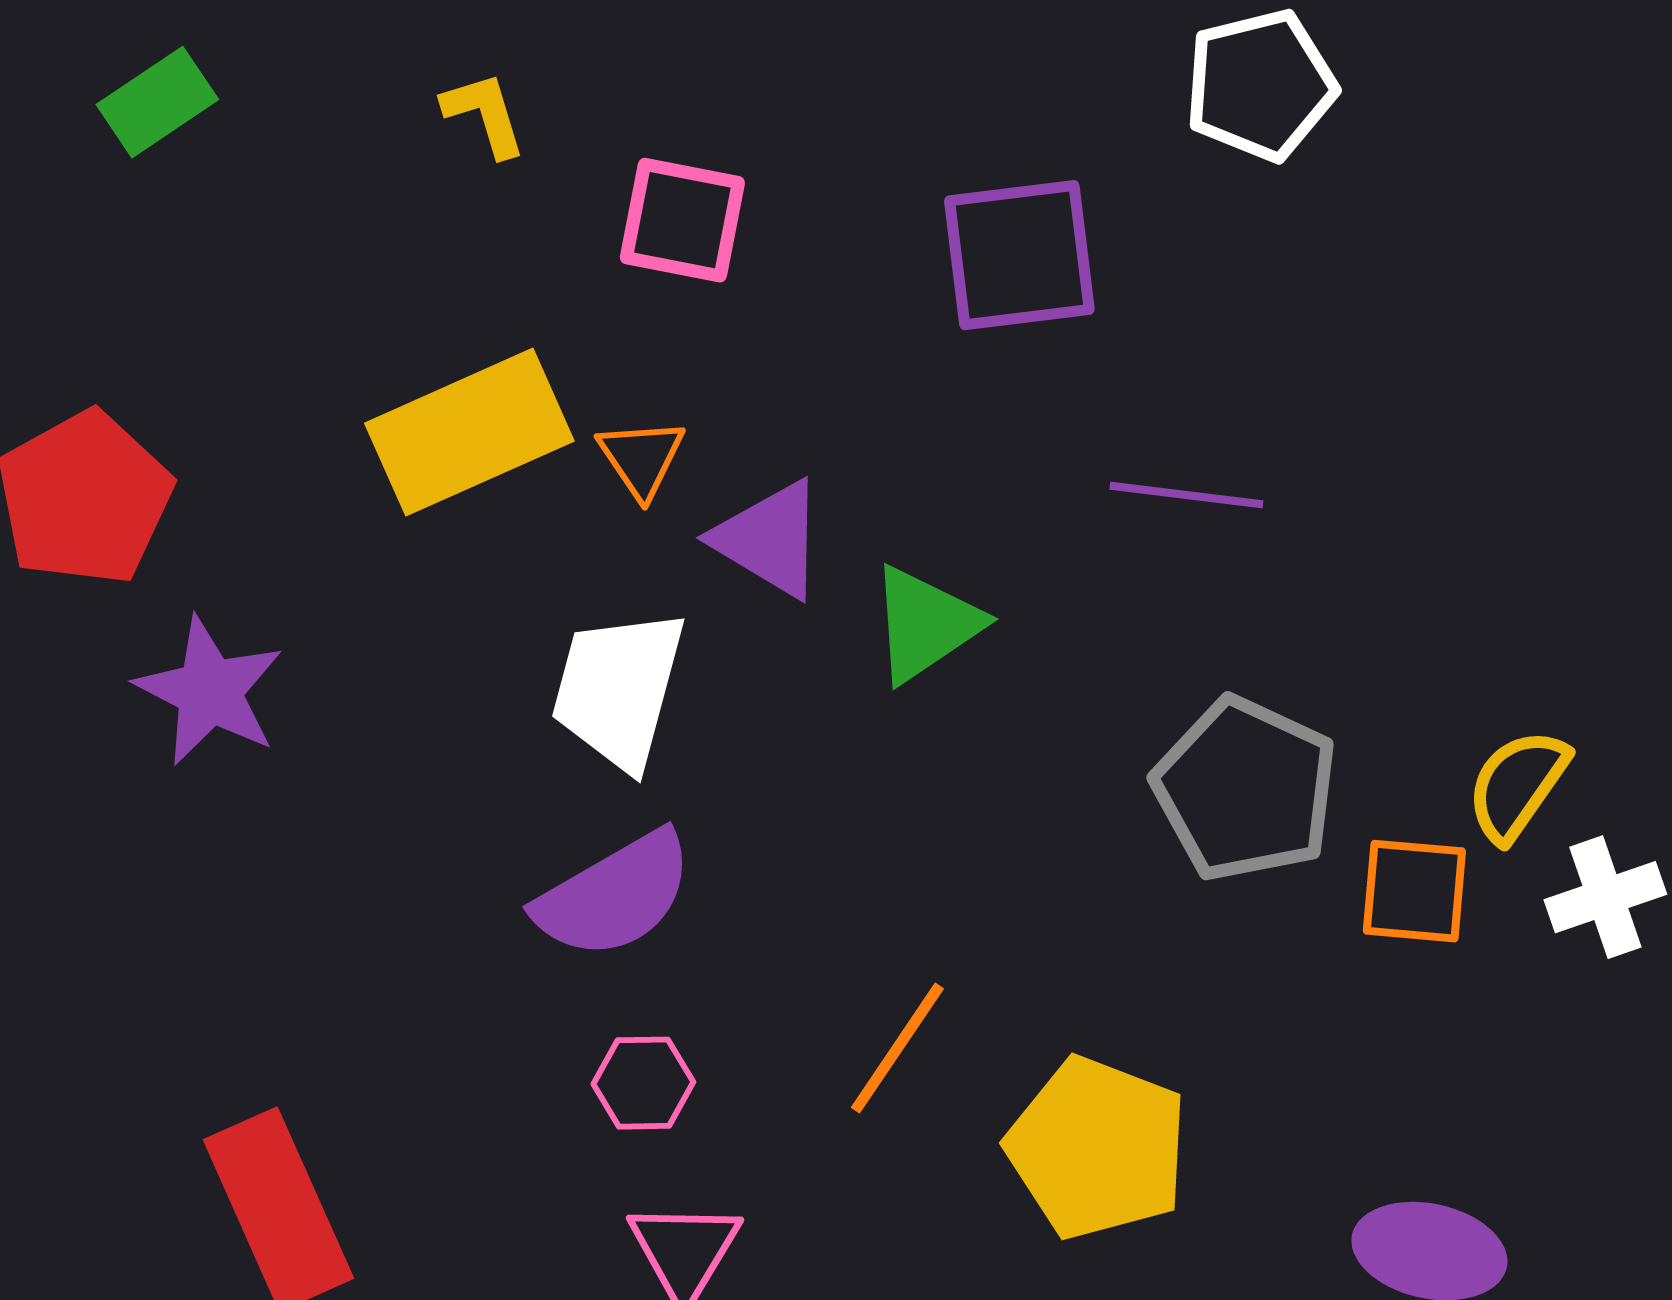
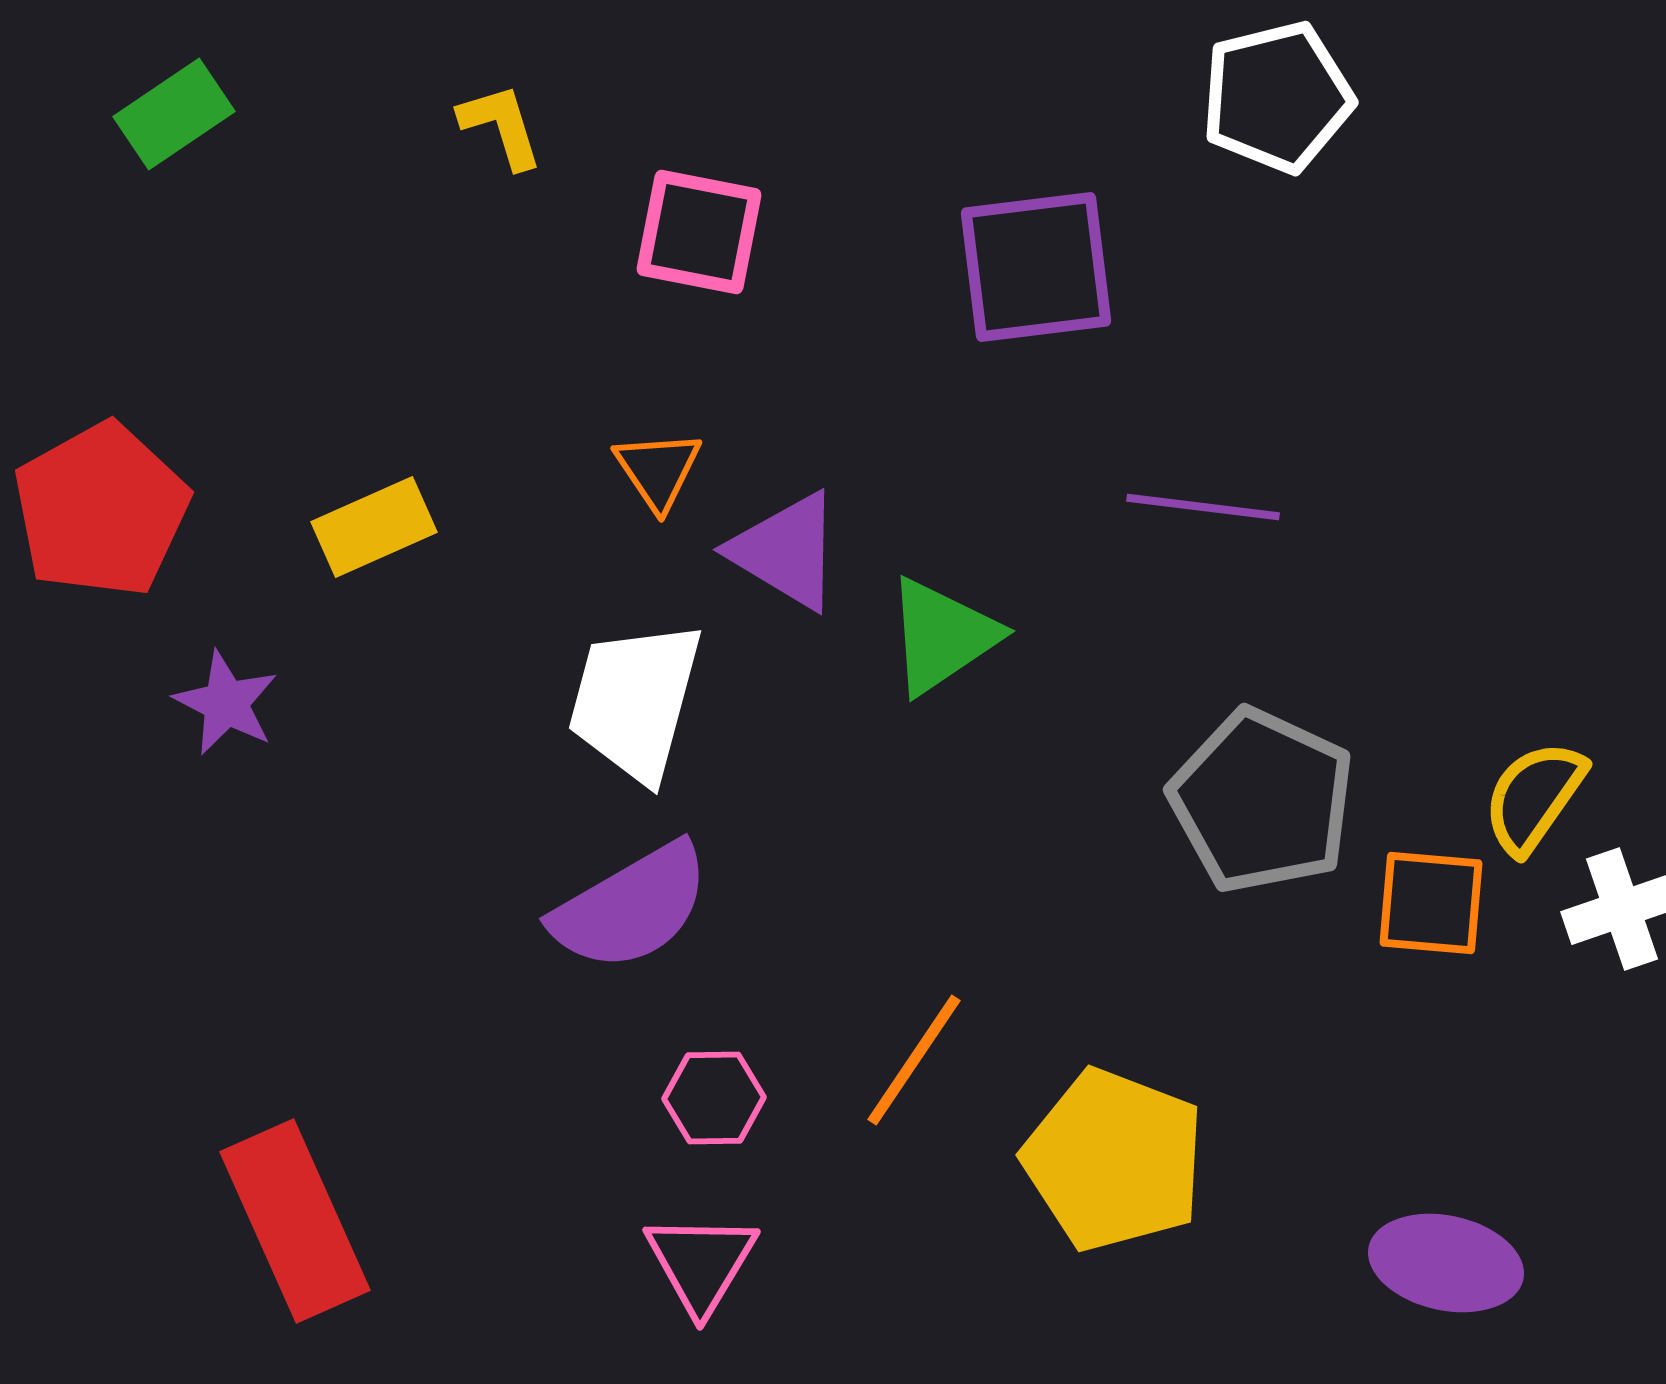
yellow rectangle: (469, 432) -> (374, 527), moved, size x0.6
purple star: (209, 691) -> (226, 703), size x0.7
pink hexagon: (643, 1083) -> (714, 1098), moved

